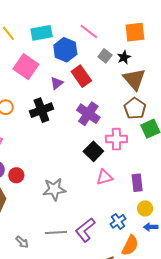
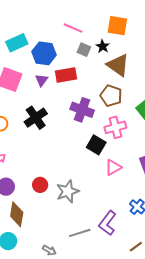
pink line: (89, 32) -> (73, 28), moved
orange square: (135, 32) -> (117, 26), moved, turned 30
red rectangle: (81, 76) -> (66, 75), turned -50
purple triangle: (57, 83) -> (41, 80), moved
brown pentagon: (135, 108) -> (111, 96), moved
red circle: (16, 175) -> (40, 185), moved

